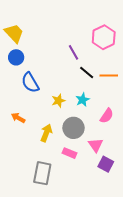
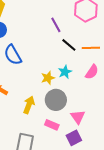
yellow star: (58, 101) -> (48, 78), moved
pink semicircle: (107, 116) -> (92, 72), moved
purple square: (106, 164) -> (74, 138), moved, turned 35

